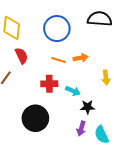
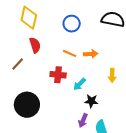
blue circle: (57, 29) -> (72, 24), size x0.7
cyan arrow: (73, 91) -> (79, 84), turned 104
black circle: (35, 118) -> (27, 105), moved

